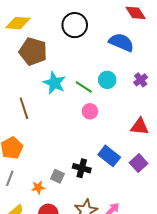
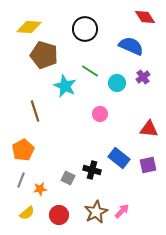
purple cross: (141, 80) -> (143, 77), moved
green line: (84, 87) -> (90, 71), moved
purple square: (139, 163) -> (148, 165), turned 30
orange star: (38, 187) -> (40, 189), moved

